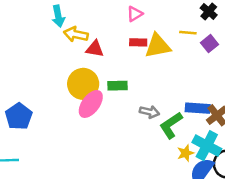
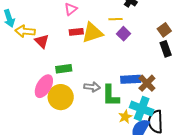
purple square: (210, 44) -> (124, 34), moved
red triangle: (95, 49) -> (42, 41), turned 42
yellow circle: (83, 84) -> (61, 97), moved
green L-shape: (171, 125) -> (111, 96), turned -50

